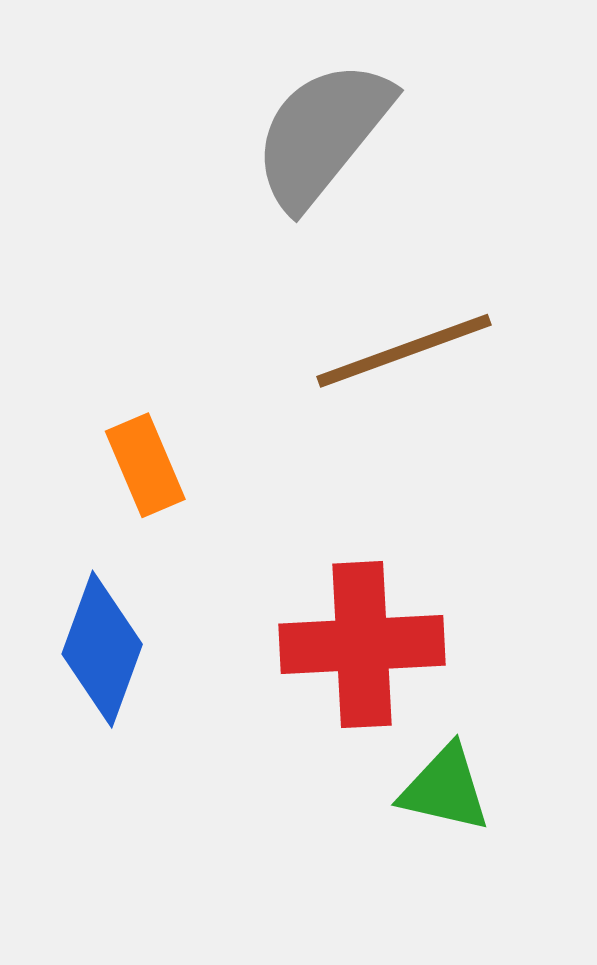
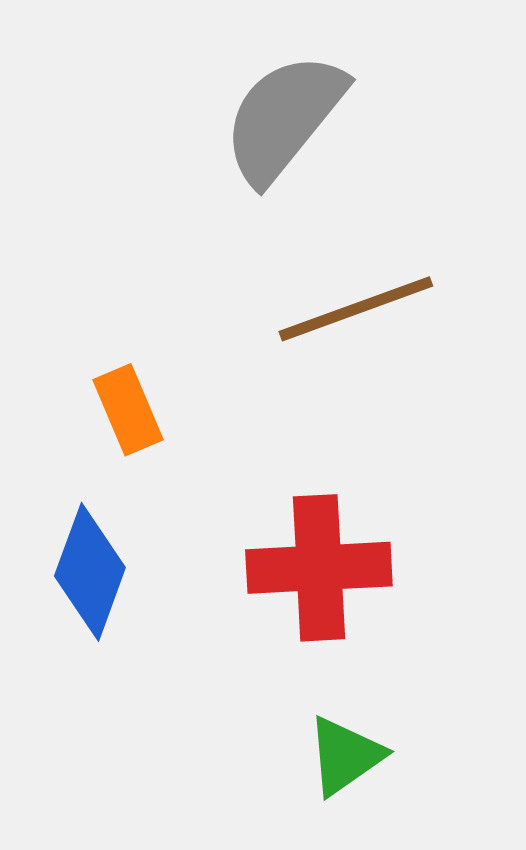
green triangle: (445, 789) -> (345, 756), moved, turned -48

